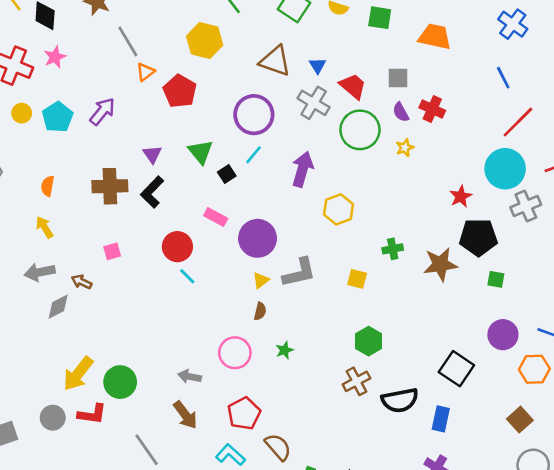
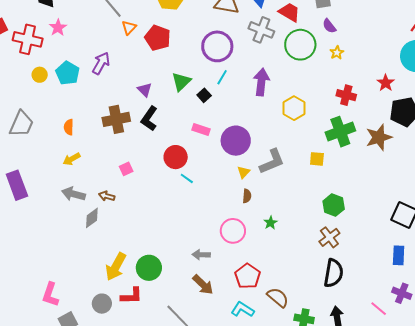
red cross: (432, 109) -> (346, 95), moved
green triangle: (201, 152) -> (181, 82), turned 35
yellow arrow: (44, 227) -> (72, 159), turned -78
green cross: (393, 249) -> (340, 132), size x1.8
gray arrow: (40, 272) -> (74, 194), turned 35
black semicircle: (400, 400) -> (334, 273), moved, turned -60

